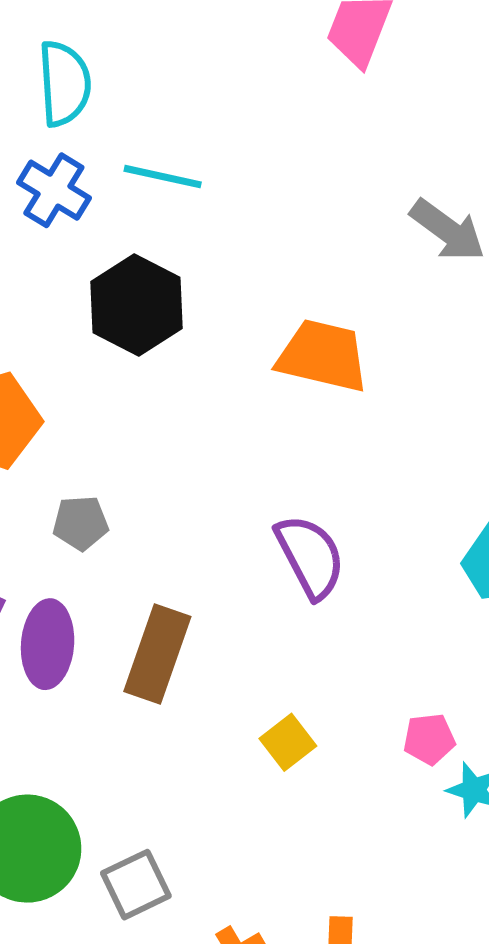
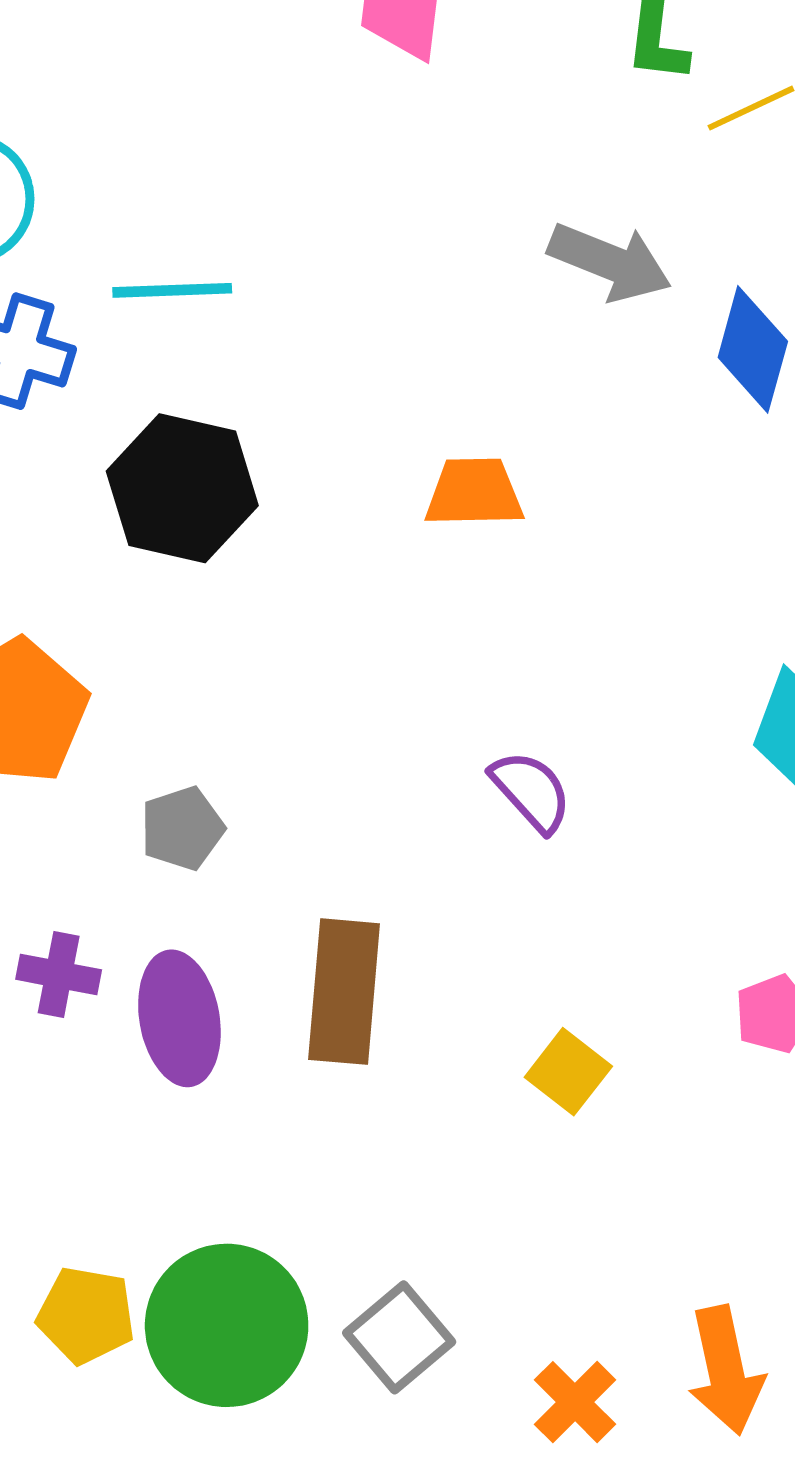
orange trapezoid: (323, 356) -> (474, 493), size x0.7
purple semicircle: (310, 556) -> (531, 791), size x0.7

